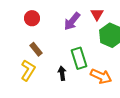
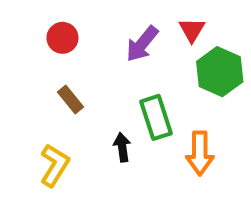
yellow L-shape: (28, 70) -> (55, 165), moved
orange arrow: (101, 76) -> (200, 153), turned 65

